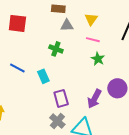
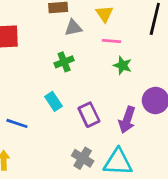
green cross: (56, 49) -> (64, 62), turned -32
blue line: (17, 68) -> (17, 123), moved
purple rectangle: (61, 98) -> (89, 115), moved

